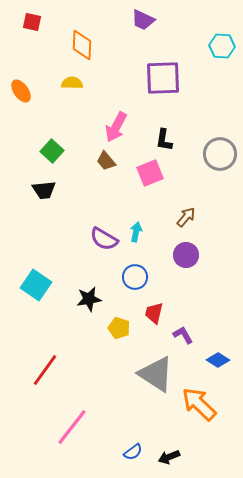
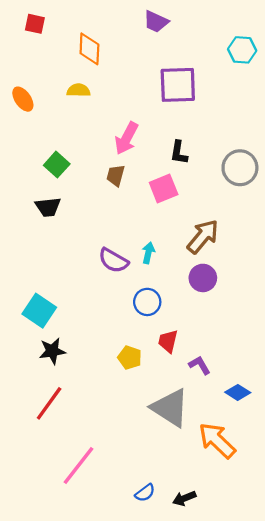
brown trapezoid: (106, 161) -> (116, 175), turned 55
brown arrow: (186, 217) -> (203, 237), size x1.6
black star: (89, 299) -> (52, 351), moved

